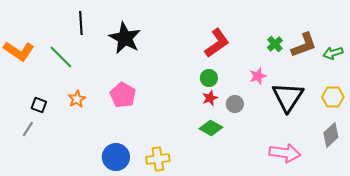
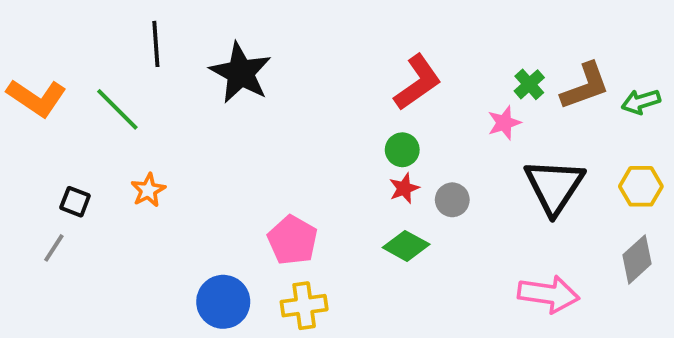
pink star: (258, 76) -> (504, 123), moved
pink pentagon: (123, 95) -> (293, 240), moved

